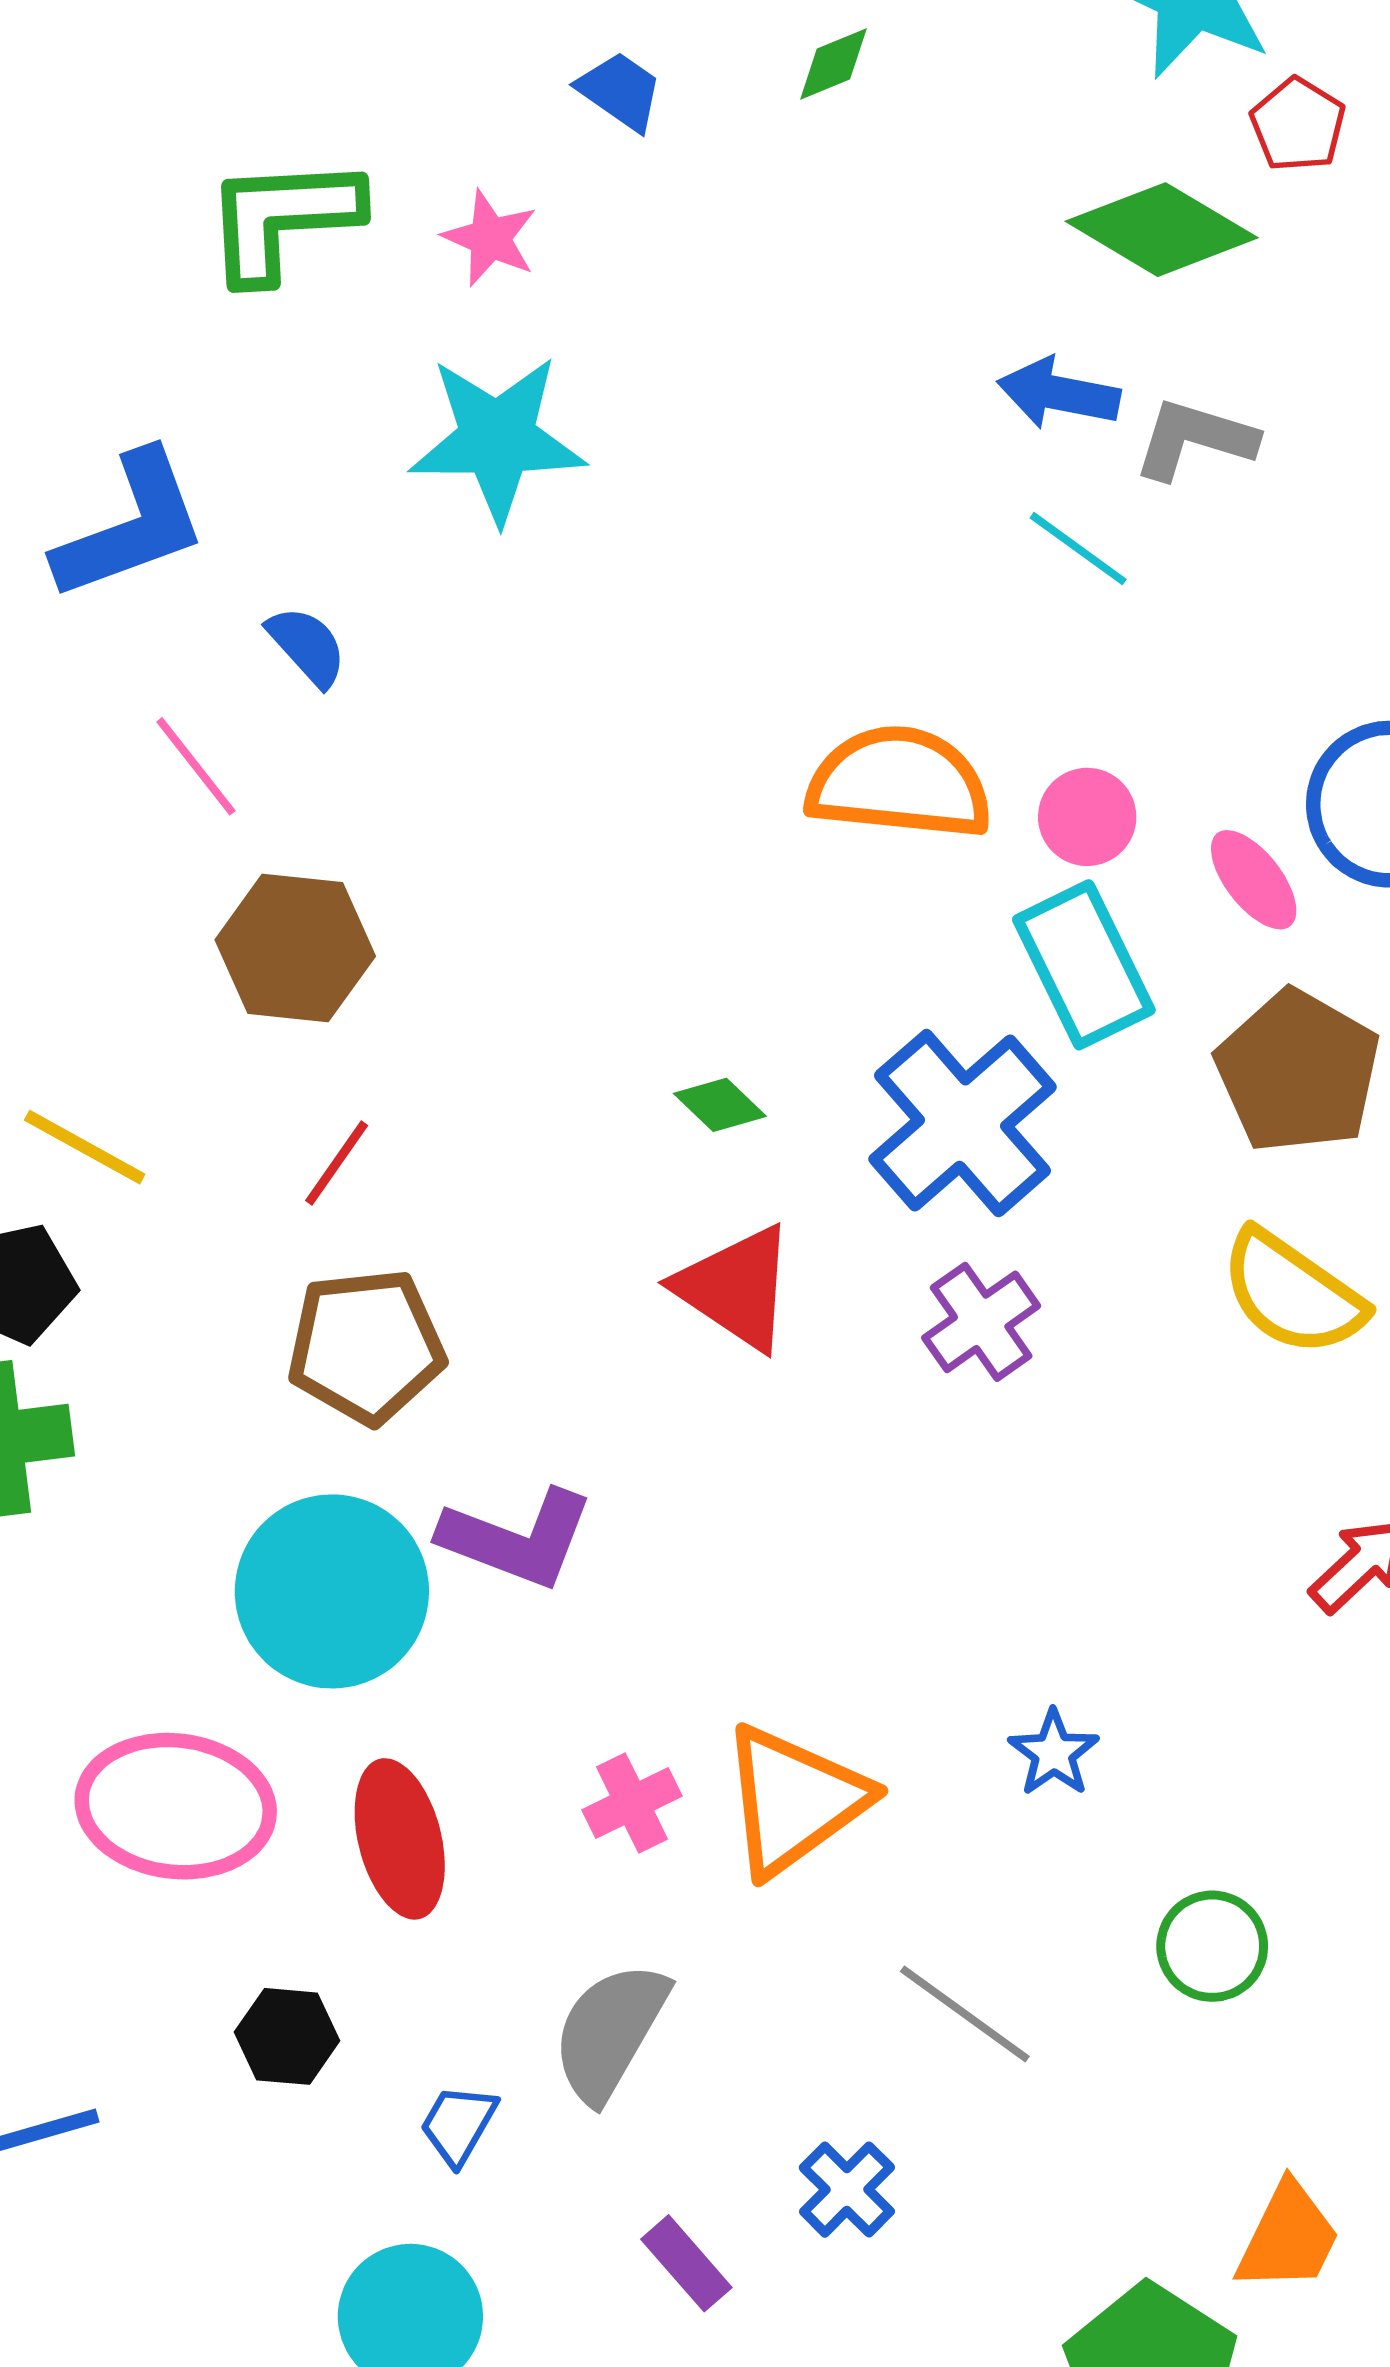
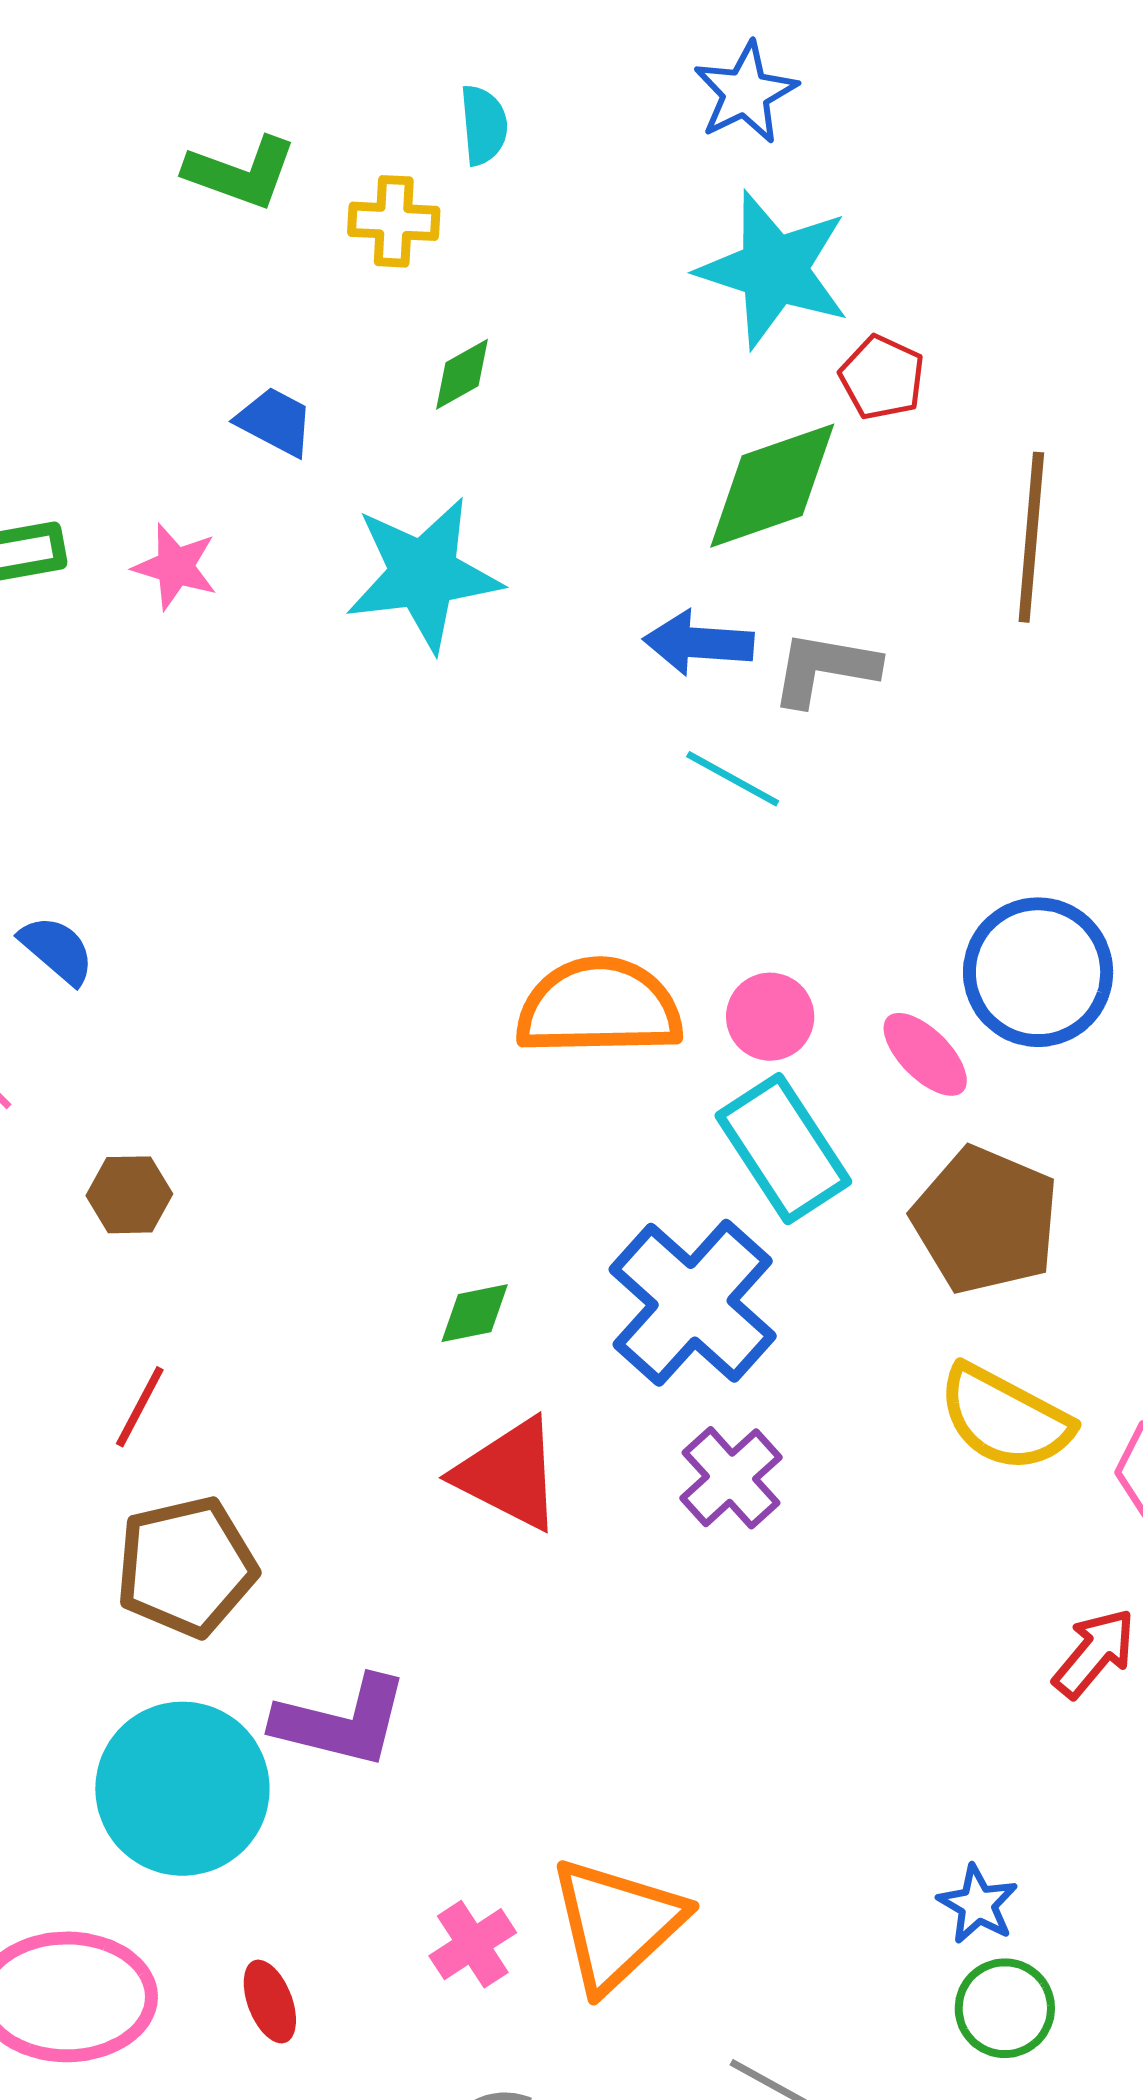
green diamond: (1162, 230) -> (772, 486), turned -43
cyan star: (497, 439) -> (423, 574), moved
brown hexagon: (295, 948) -> (129, 1195), moved, size x0.6
green diamond: (720, 1105) -> (475, 1313), turned -48
blue star: (1054, 1753) -> (978, 1904), moved
red ellipse: (400, 1839) -> (270, 2002), size x0.6

